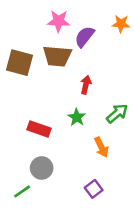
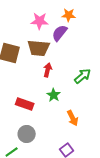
orange star: (121, 24) -> (69, 15), moved
red arrow: (86, 85) -> (48, 70), moved
green arrow: (117, 113) -> (83, 76), moved

